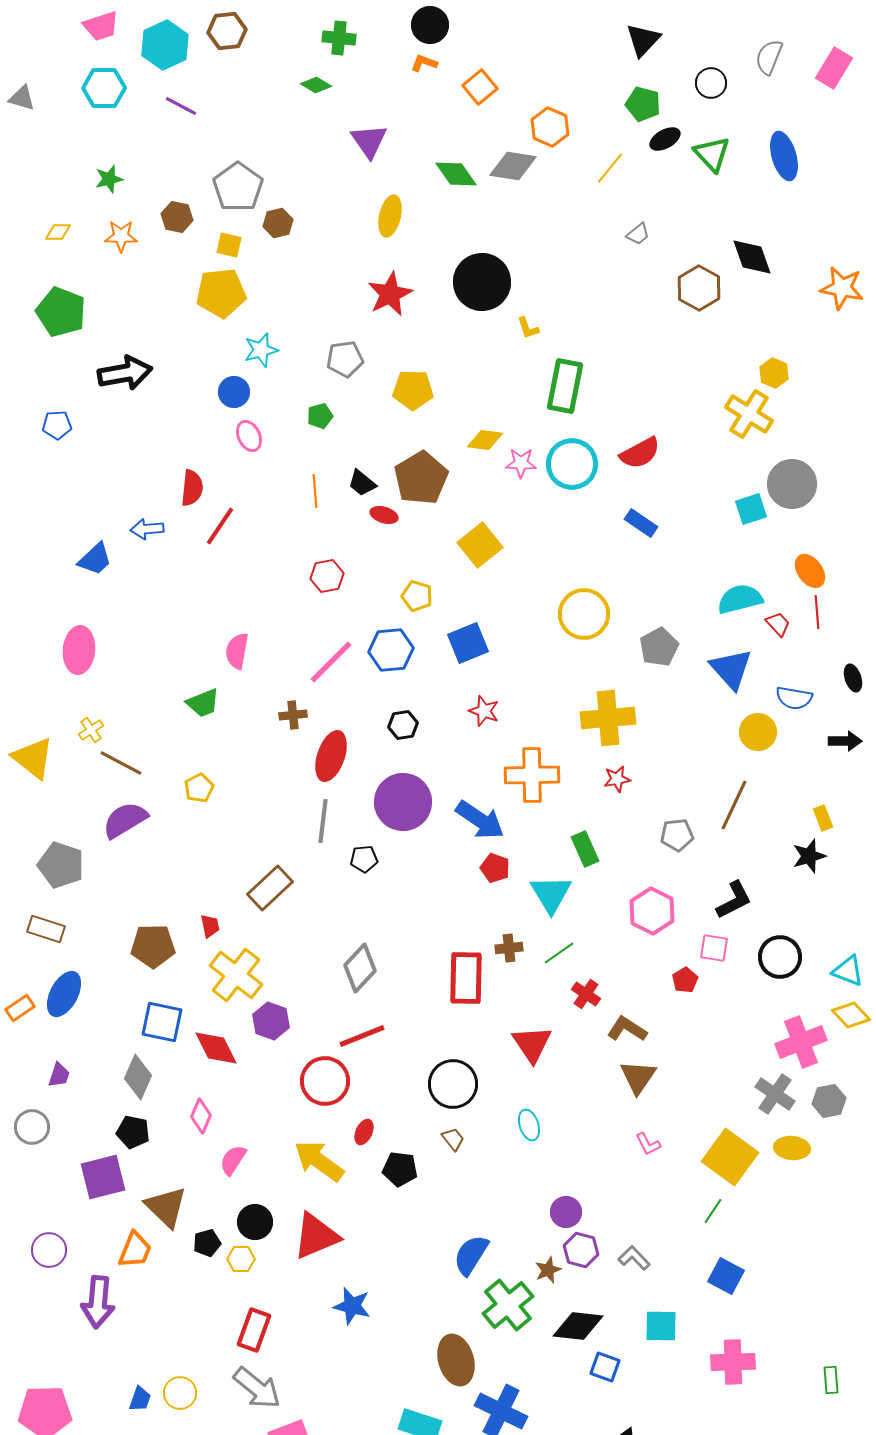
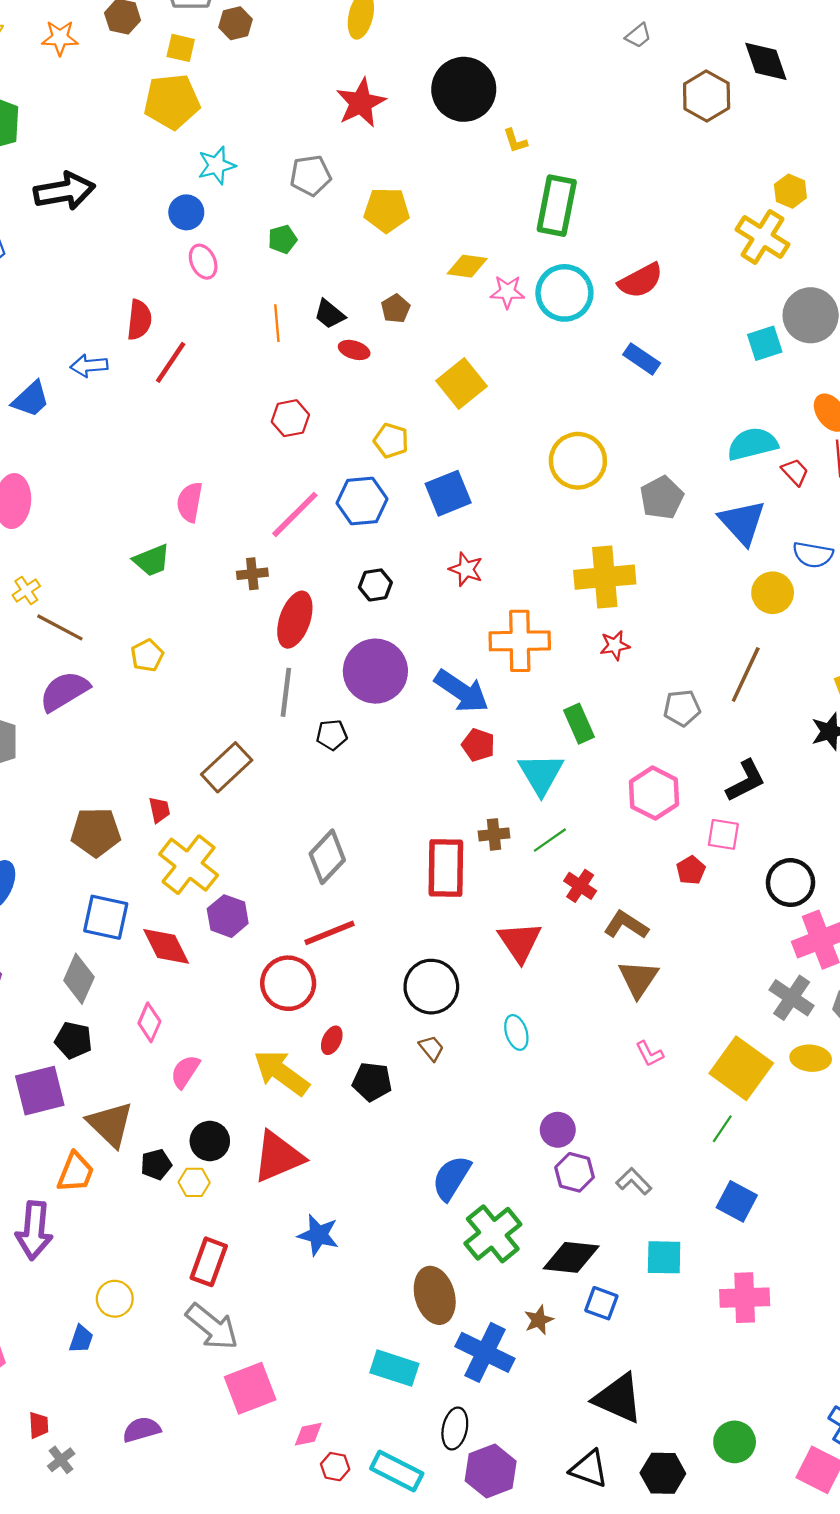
brown pentagon: (421, 478) -> (396, 309), size x0.5
black circle: (780, 957) -> (790, 883), moved
brown star: (548, 1270) -> (539, 1320), moved
yellow circle: (180, 1393) -> (115, 1299), moved

